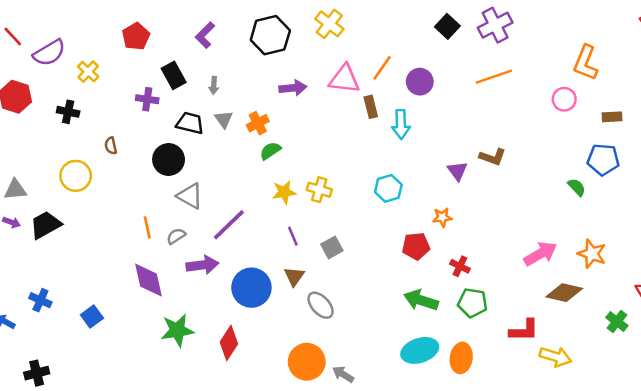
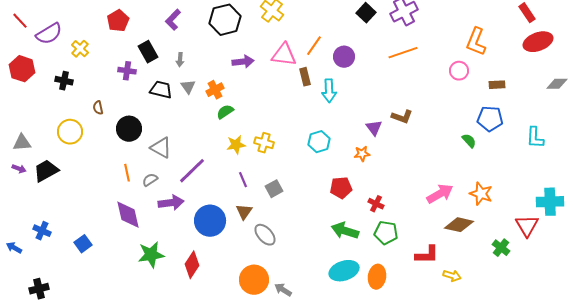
black circle: (169, 160) -> (129, 129), moved
orange star: (442, 217) -> (362, 154), moved
yellow arrow: (555, 357) -> (452, 276), size x0.7

